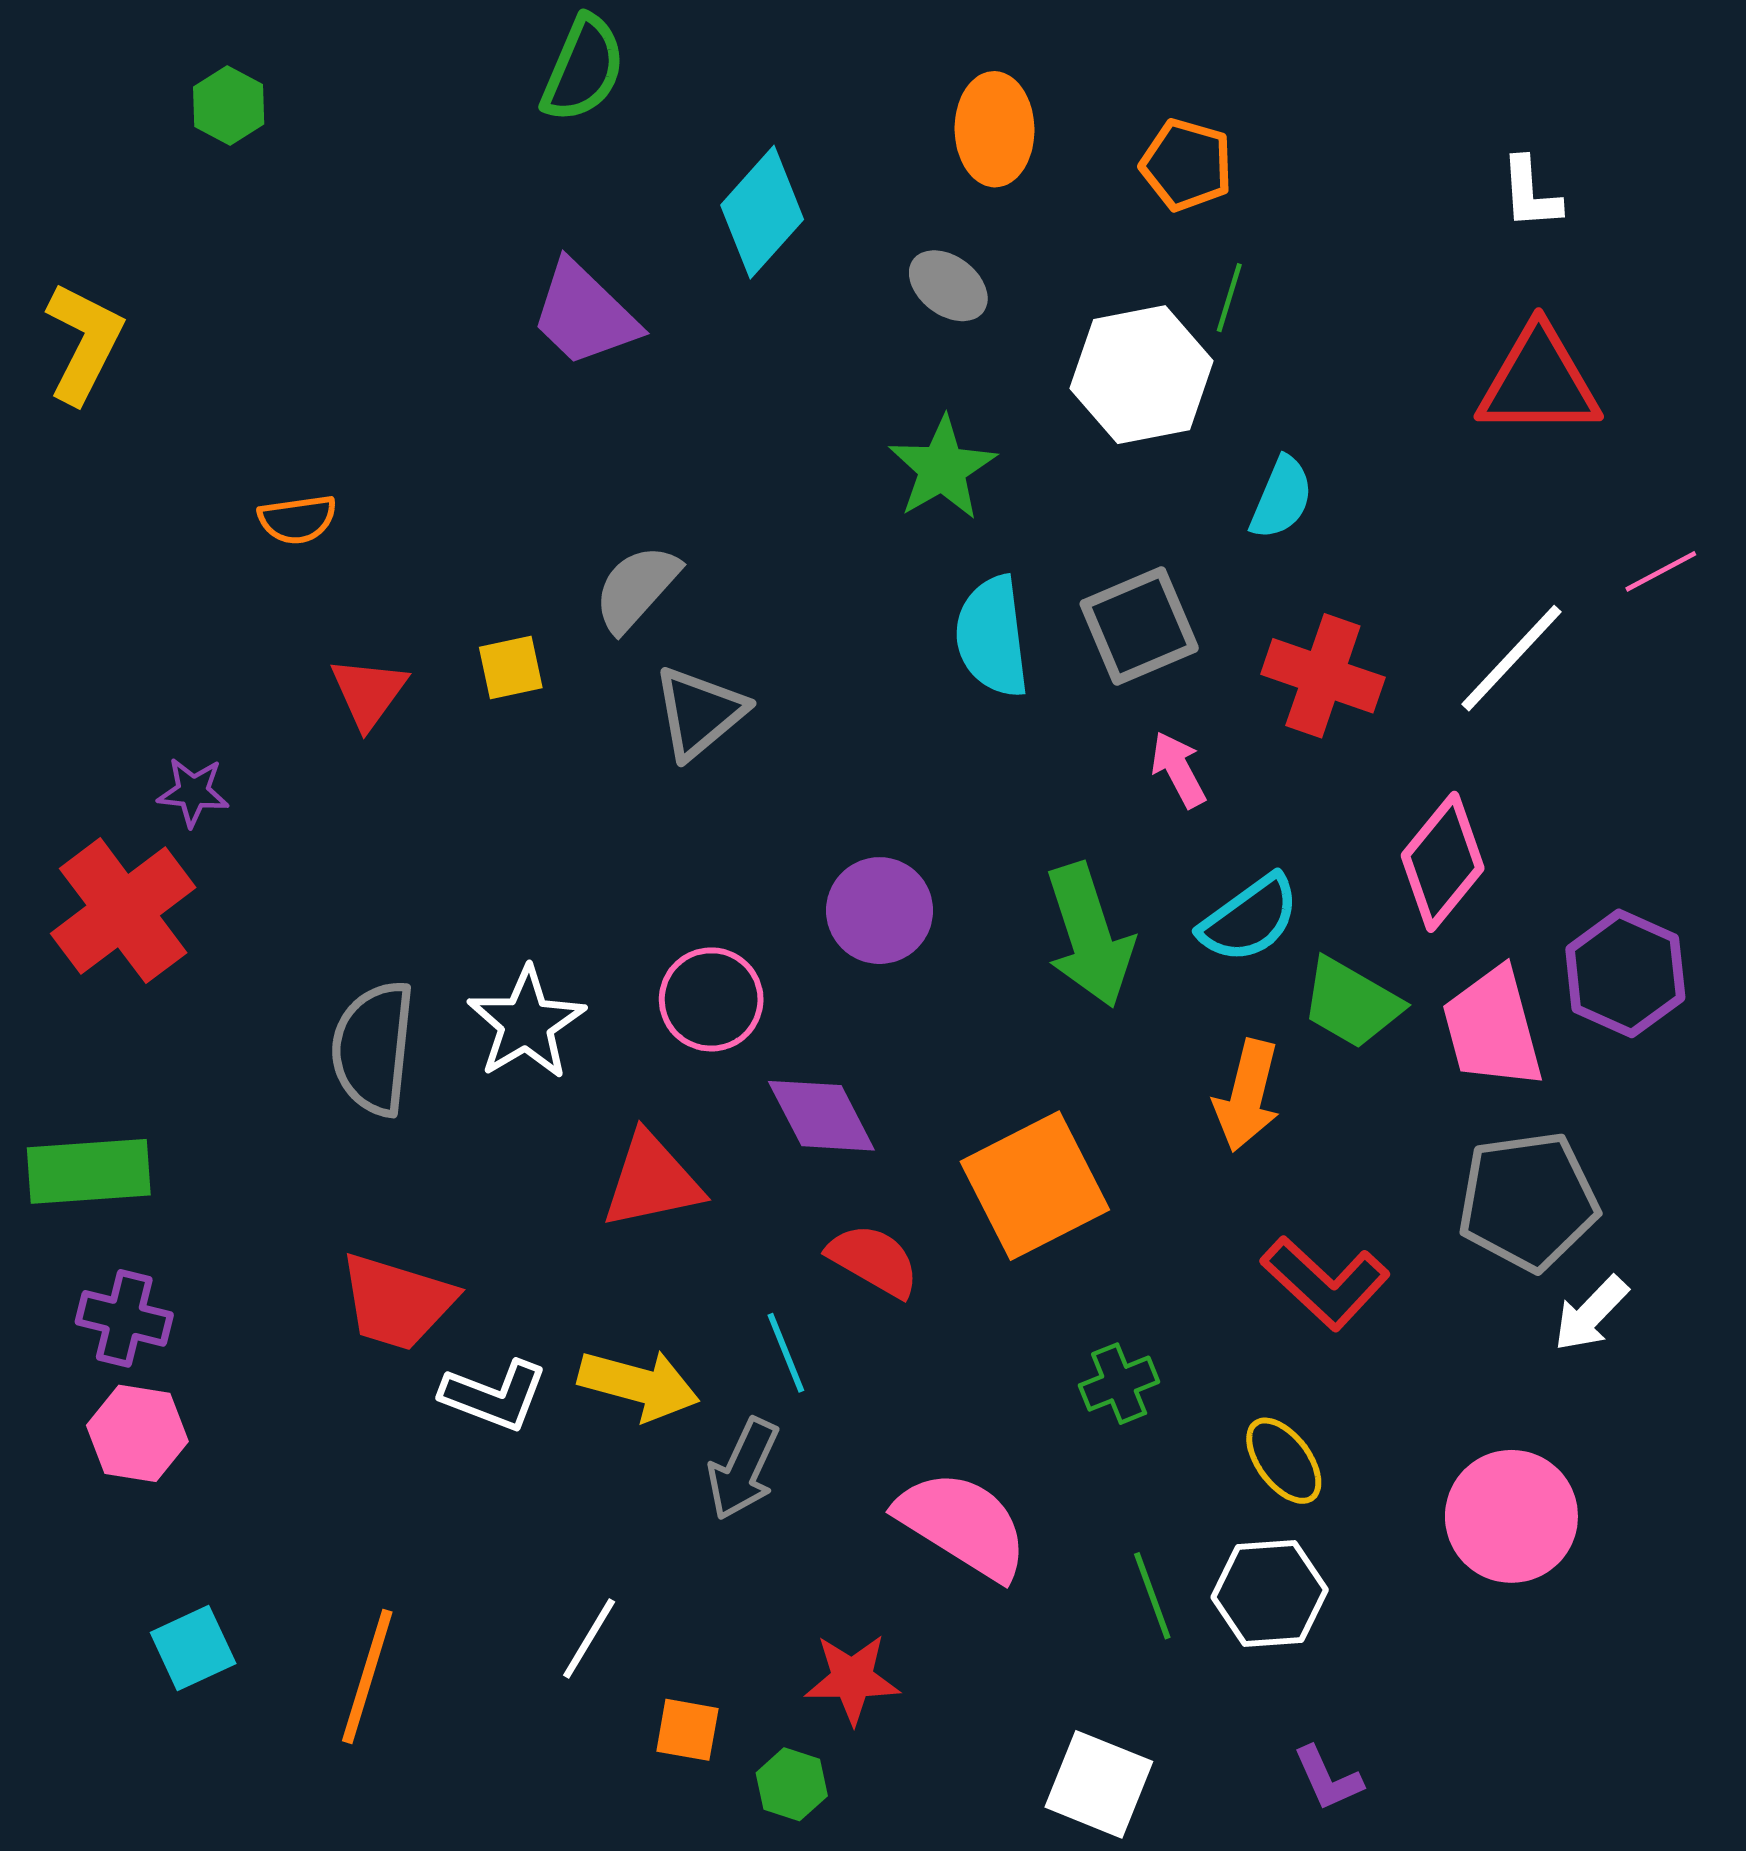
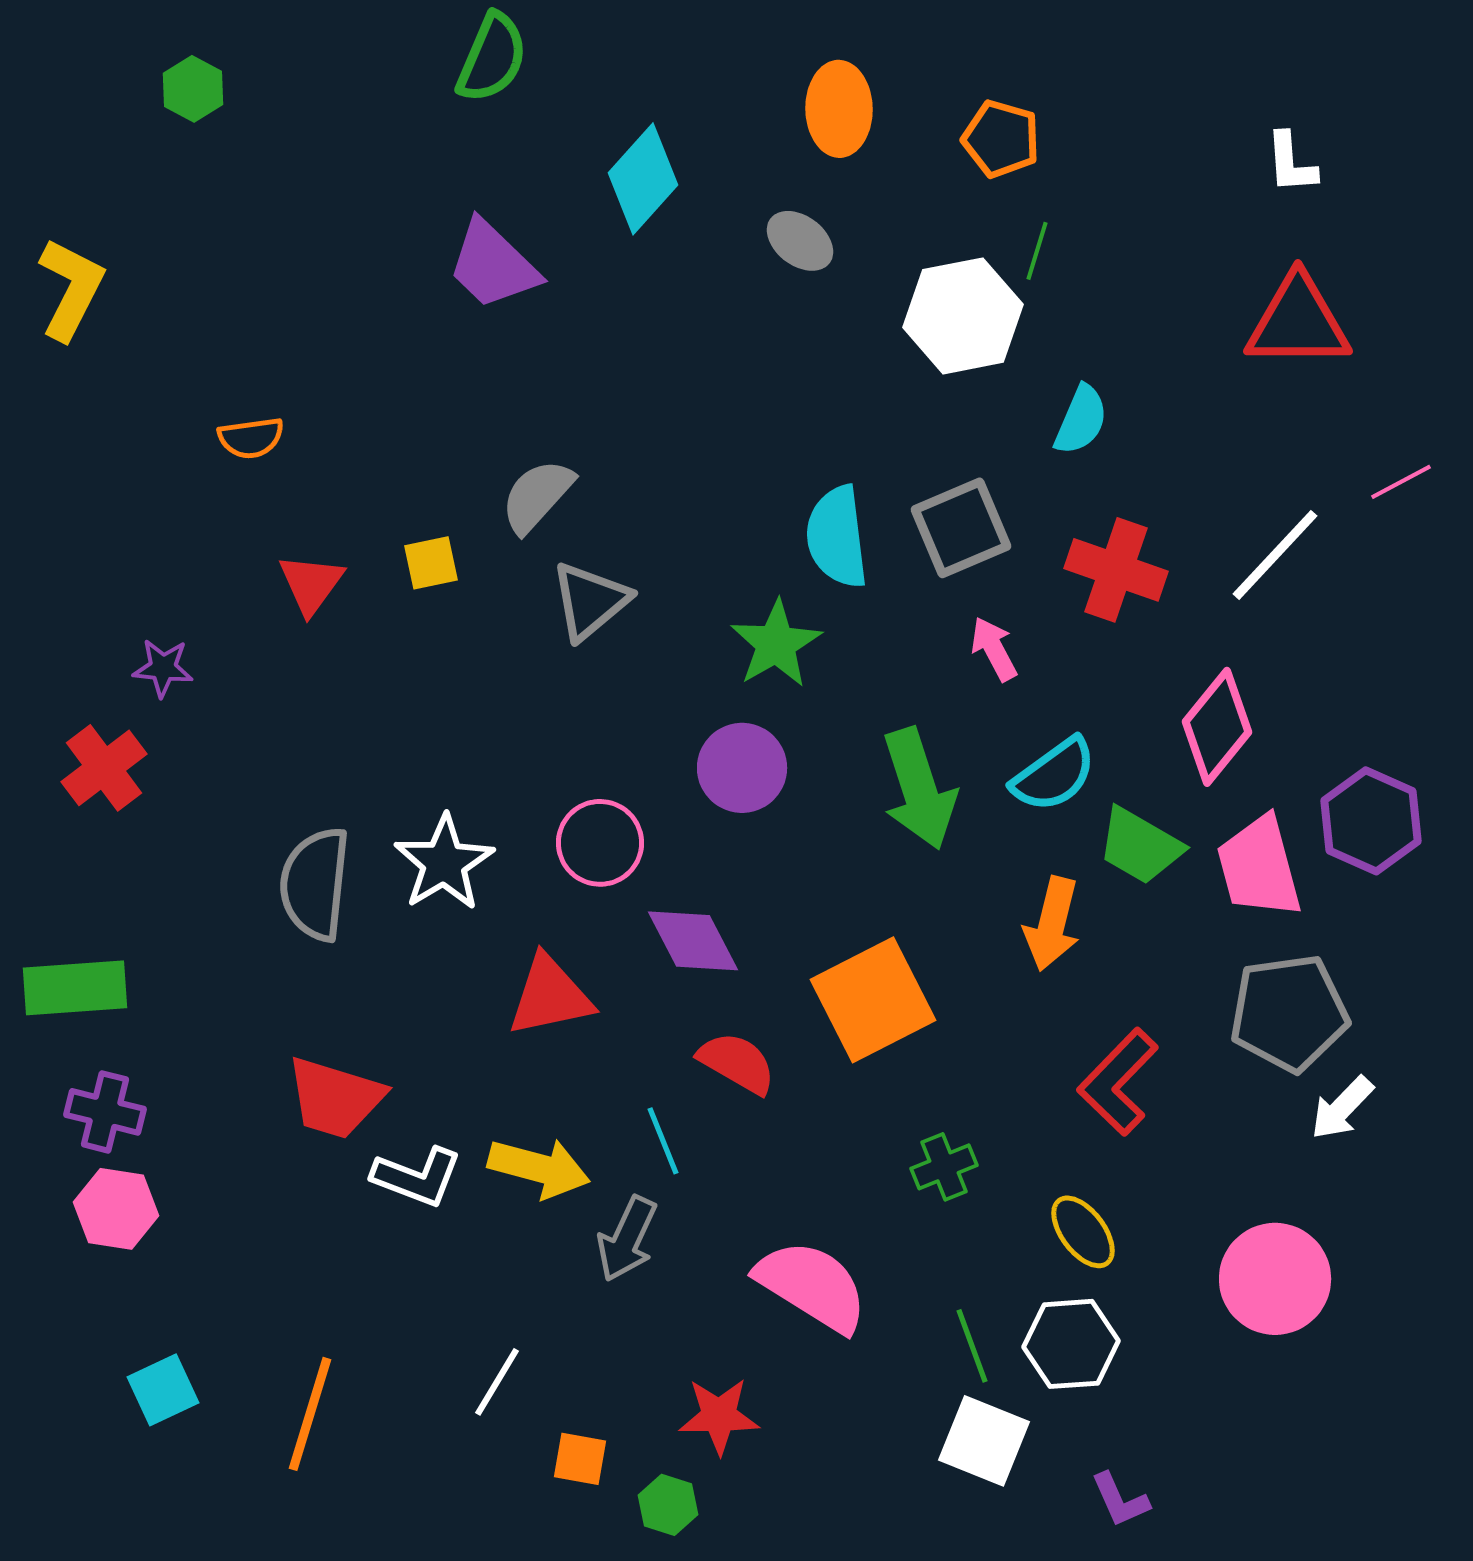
green star: (942, 468) -> (776, 644), moved
red cross: (123, 911) -> (104, 768), size x0.7
red L-shape: (1325, 1283) -> (1118, 1082), turned 91
white square: (1099, 1784) -> (984, 1441), moved

